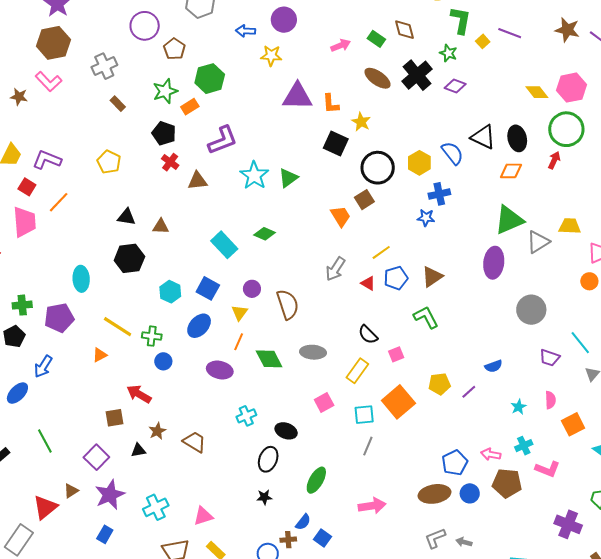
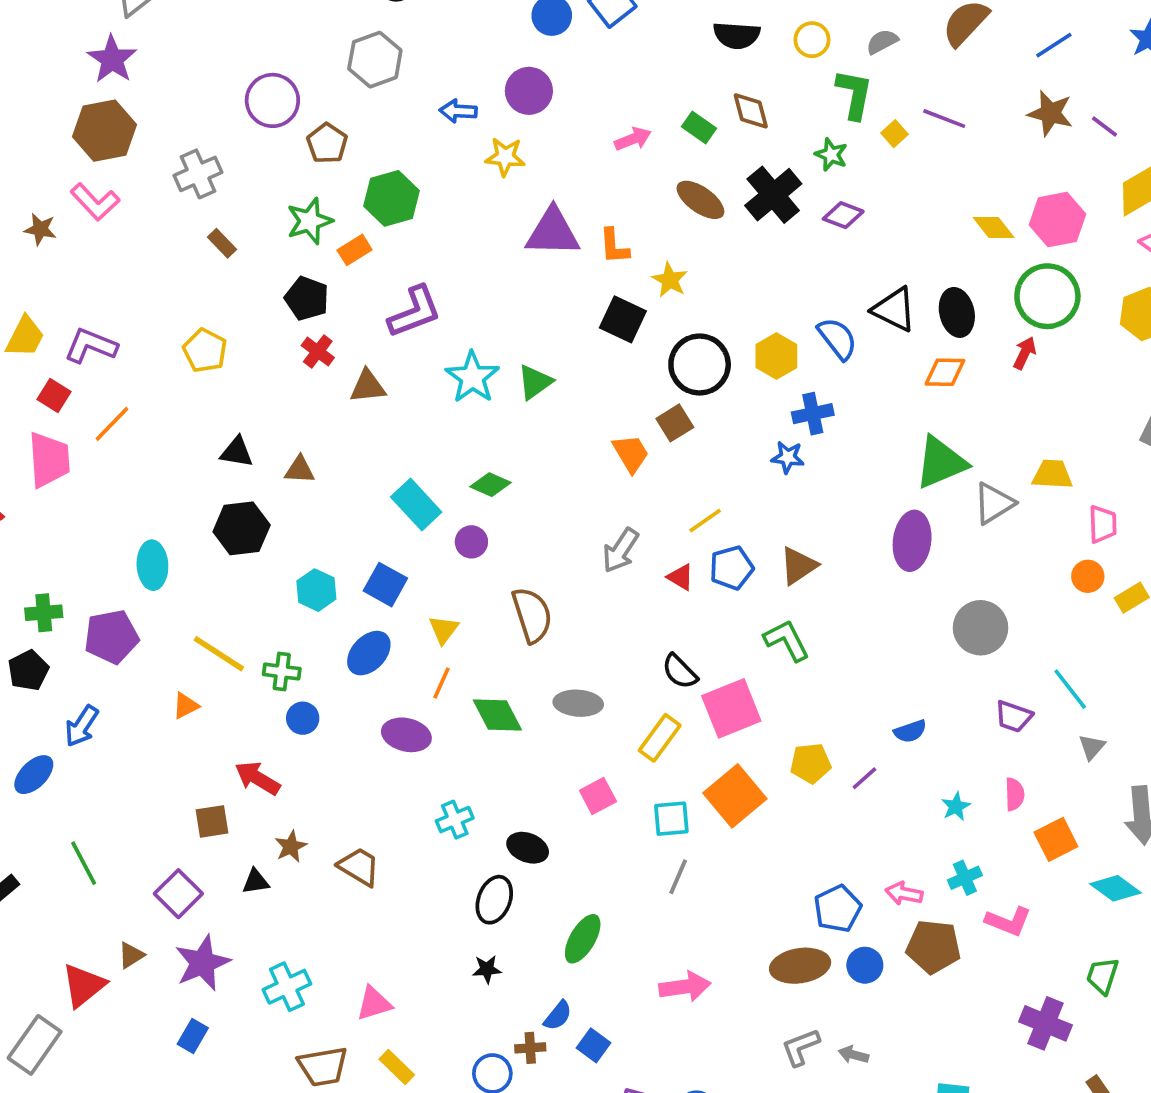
purple circle: (252, 289) -> (471, 542), moved
pink square: (396, 354) -> (731, 708), size x2.0

